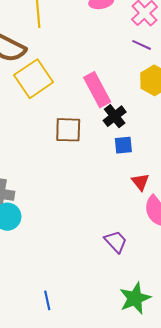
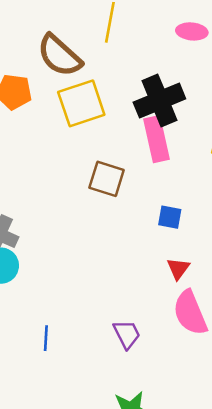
black cross: (115, 116) -> (159, 100), moved, size x1.6
blue line: (47, 300) -> (46, 338), moved

